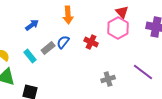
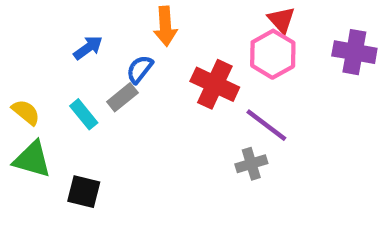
blue semicircle: (63, 42) -> (140, 69), moved
red cross: (91, 42) -> (215, 84), size x1.5
purple line: (143, 72) -> (266, 125), moved

